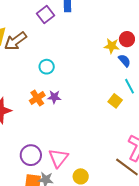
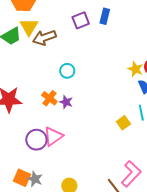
orange cross: (37, 98) -> (49, 98), turned -35
purple circle: (31, 155) -> (36, 140), moved
pink triangle: (58, 158) -> (53, 136), moved

